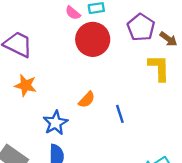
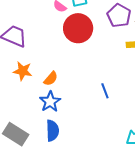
orange semicircle: (87, 100) -> (51, 79), moved

